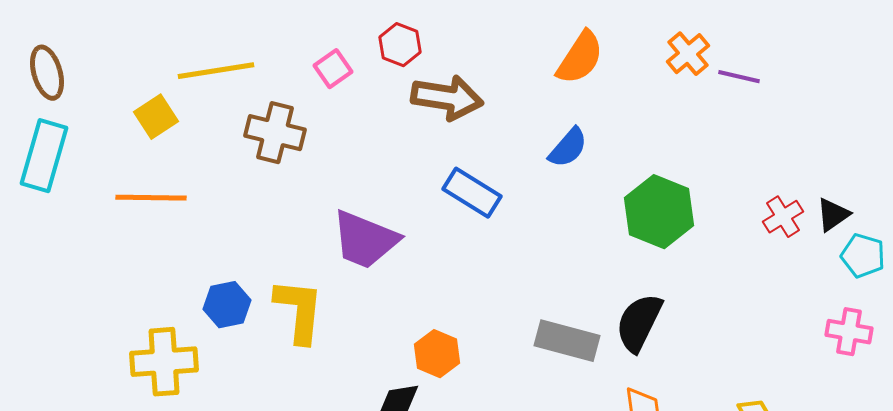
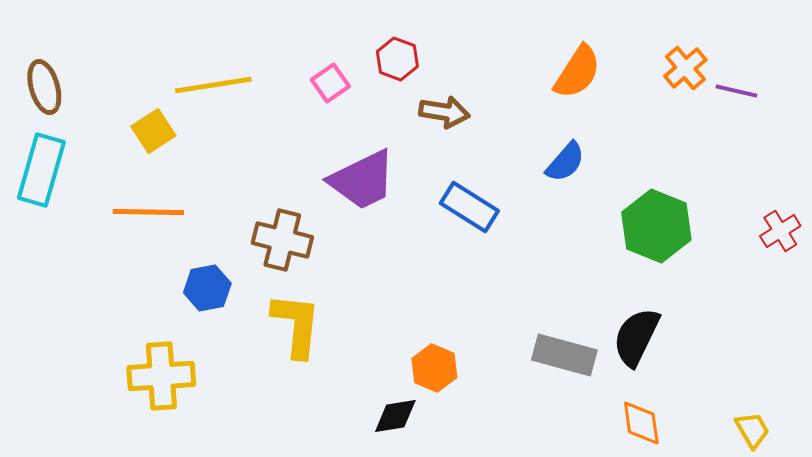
brown arrow: (447, 98) -> (444, 112), size x0.7
brown cross: (275, 133) -> (282, 240), moved
purple trapezoid: (365, 240) -> (362, 180), moved, turned -48
blue hexagon: (227, 305) -> (207, 288), moved

